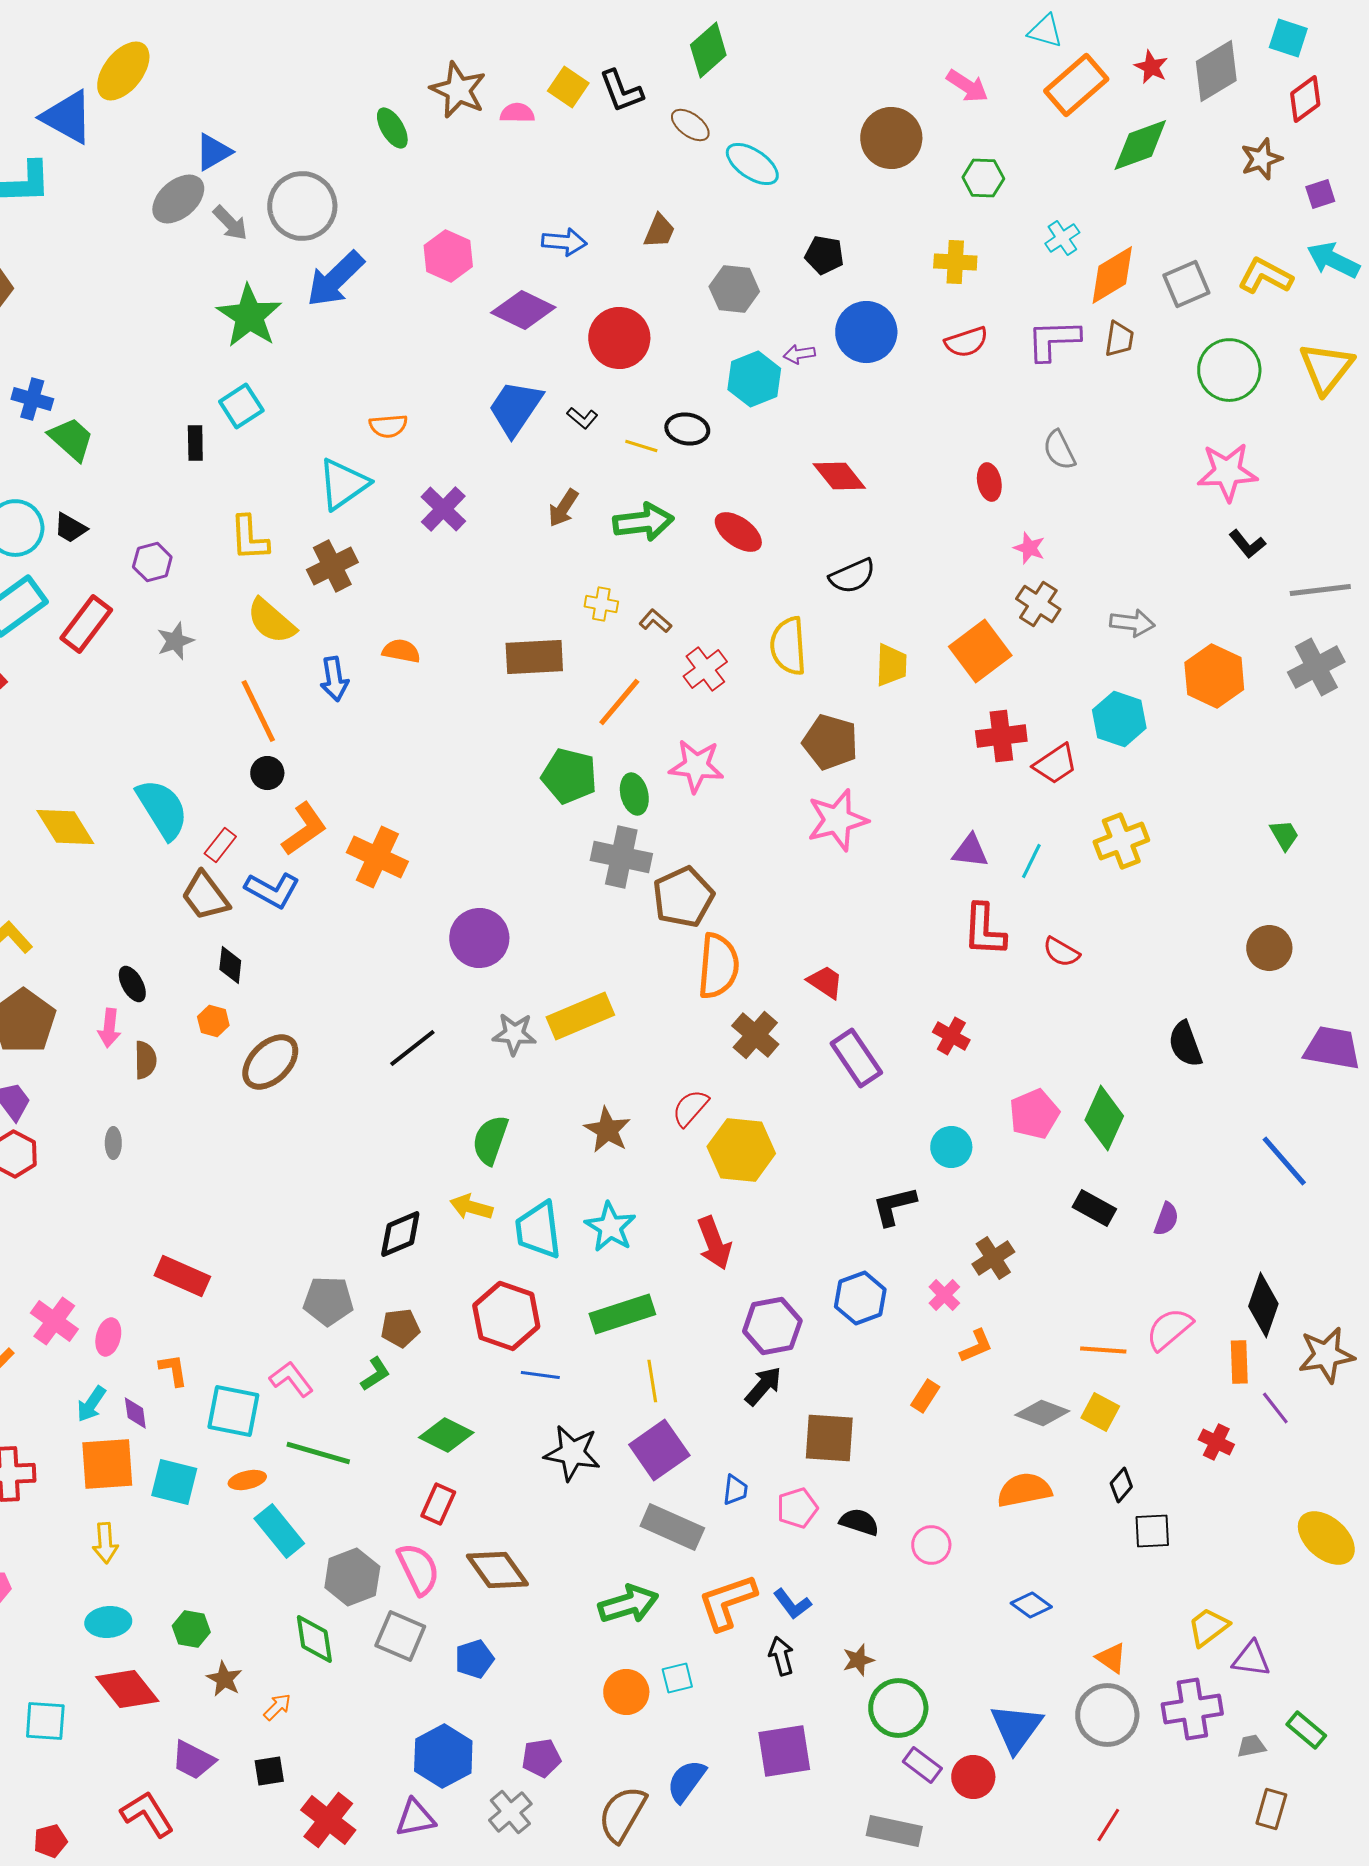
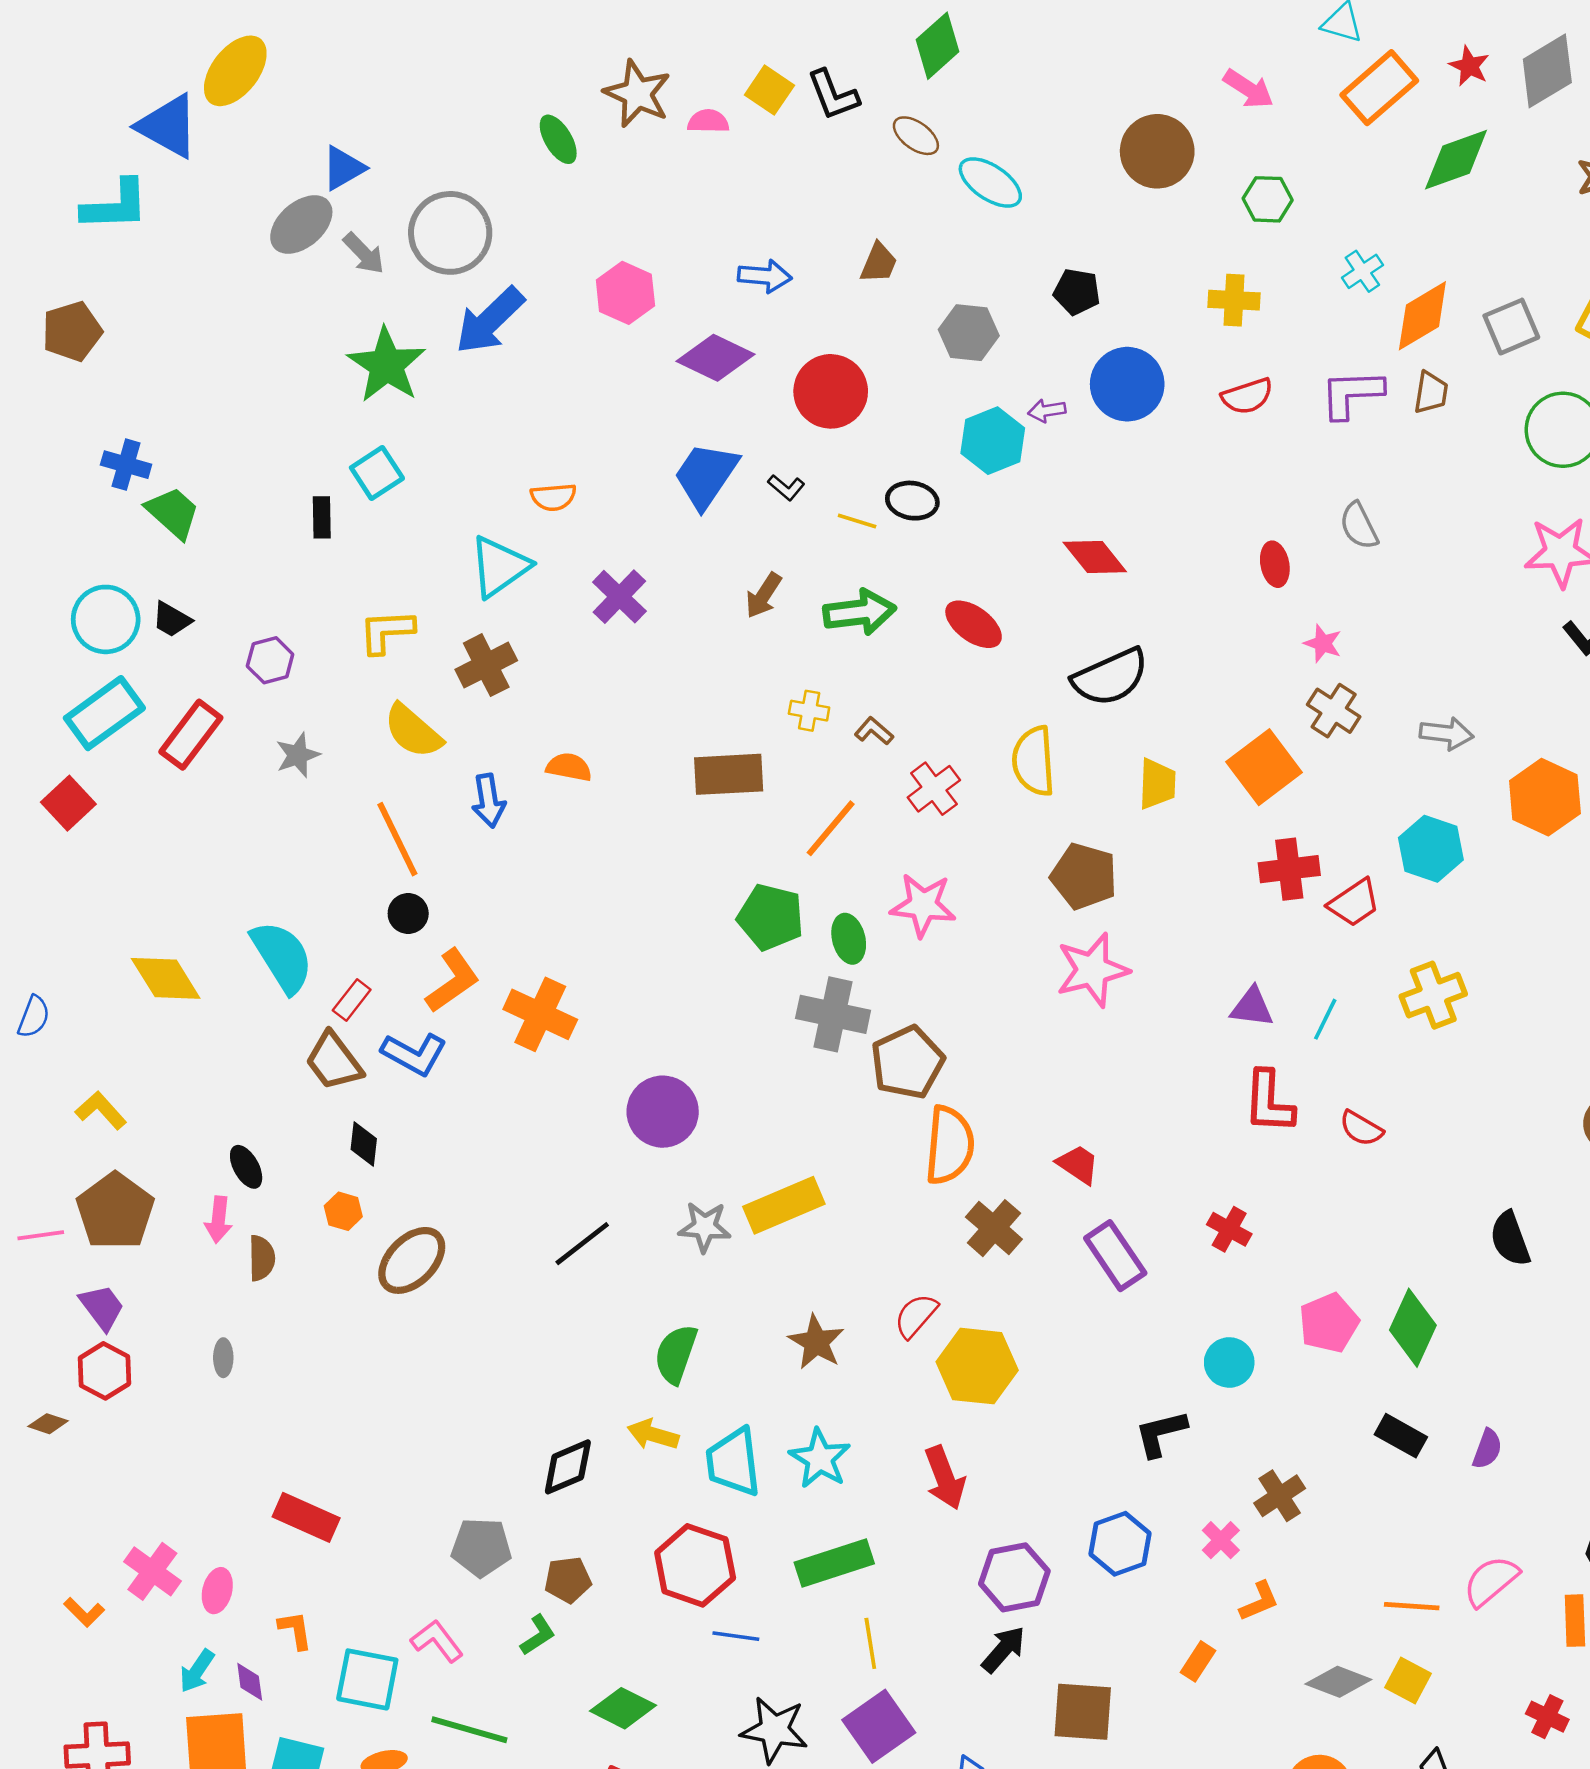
yellow L-shape: (249, 538) -> (387, 631), turned 90
black semicircle: (852, 576) -> (1110, 677), size x1.4

